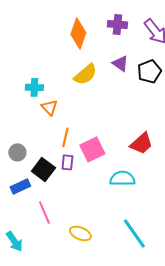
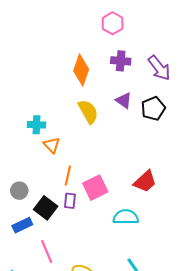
yellow semicircle: (85, 74) -> (88, 112), turned -80

